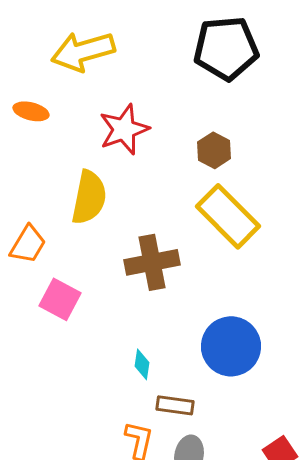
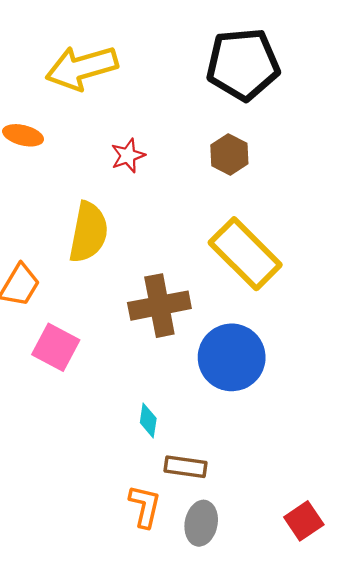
red star: (124, 129) -> (128, 156), size x0.6
brown hexagon: (214, 150) -> (229, 154), moved
blue circle: (231, 346) -> (232, 357), moved

